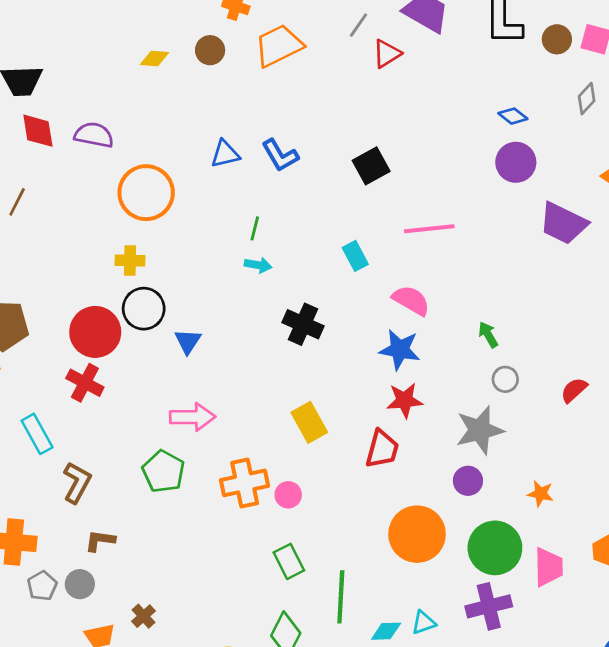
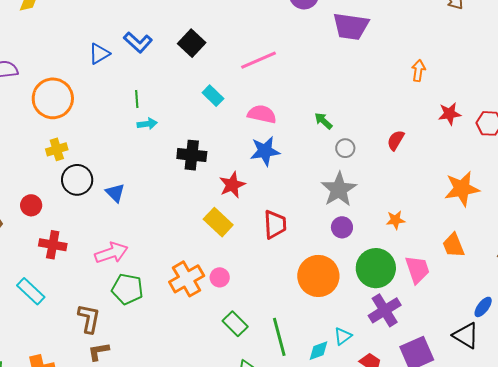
black square: (371, 166) -> (192, 43), moved
red circle: (95, 332) -> (31, 205), moved, size x0.6
red star: (405, 400) -> (232, 185), moved
pink arrow: (192, 417) -> (111, 253), moved
brown L-shape: (77, 483) -> (89, 319), moved

